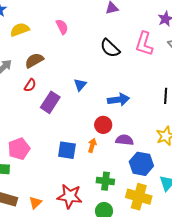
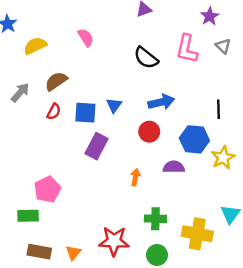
blue arrow: (118, 100) -> (161, 102), moved
purple rectangle: (50, 102) -> (97, 146), moved
red circle: (103, 125) -> (149, 132), moved
blue square: (67, 150) -> (85, 113), moved
blue hexagon: (141, 164) -> (194, 139), moved

